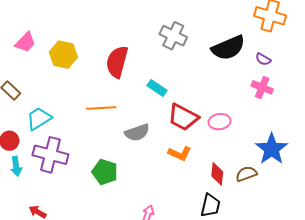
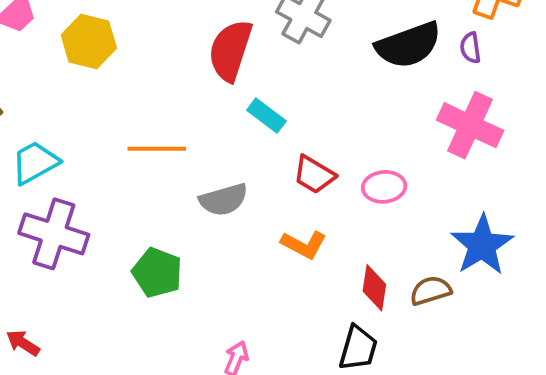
purple semicircle: (263, 59) -> (470, 48), moved, turned 49
red semicircle: (117, 62) -> (230, 50), moved
pink cross: (262, 87) -> (470, 125), size x1.5
red trapezoid: (183, 117) -> (314, 175), size x0.7

